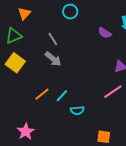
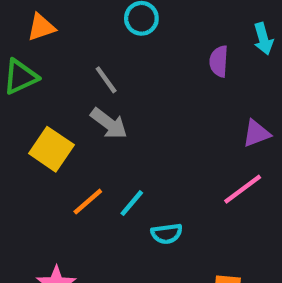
orange triangle: (24, 13) -> (41, 27), turned 32
purple semicircle: (105, 33) -> (219, 61), turned 64
yellow square: (15, 63) -> (51, 149), moved

